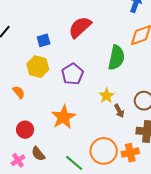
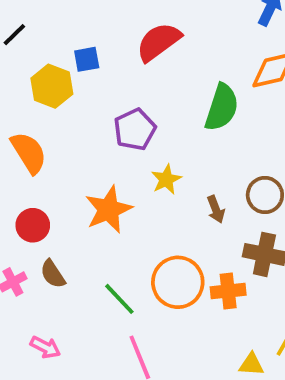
yellow hexagon: (38, 67) -> (52, 86), moved
orange semicircle: (19, 92) -> (29, 153), size x1.6
yellow star: (107, 96) -> (166, 179), moved

